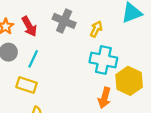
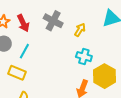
cyan cross: (103, 60) -> (84, 57), size x0.7

